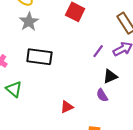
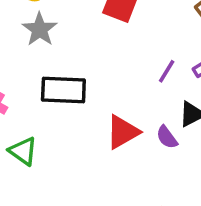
purple semicircle: (102, 95) -> (167, 137), moved
red triangle: (67, 107) -> (123, 132), moved, size x1.5

